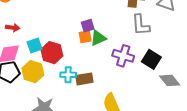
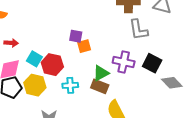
purple square: (88, 26) -> (76, 36), moved, turned 32
green triangle: (98, 38) -> (101, 73), moved
cyan square: (35, 45) -> (34, 59), turned -35
brown rectangle: (84, 79) -> (100, 86), moved, turned 36

